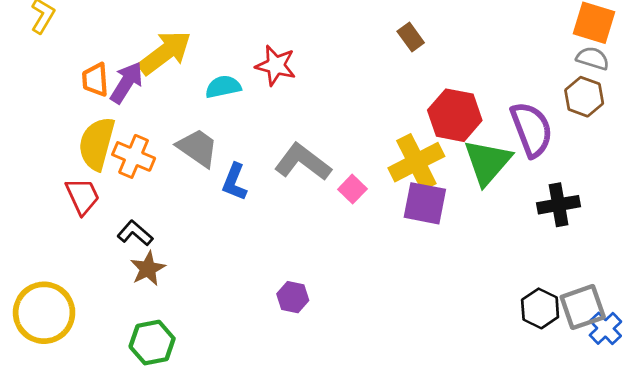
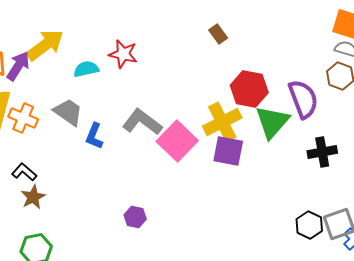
pink square: (352, 189) -> (177, 141), size x2.0

